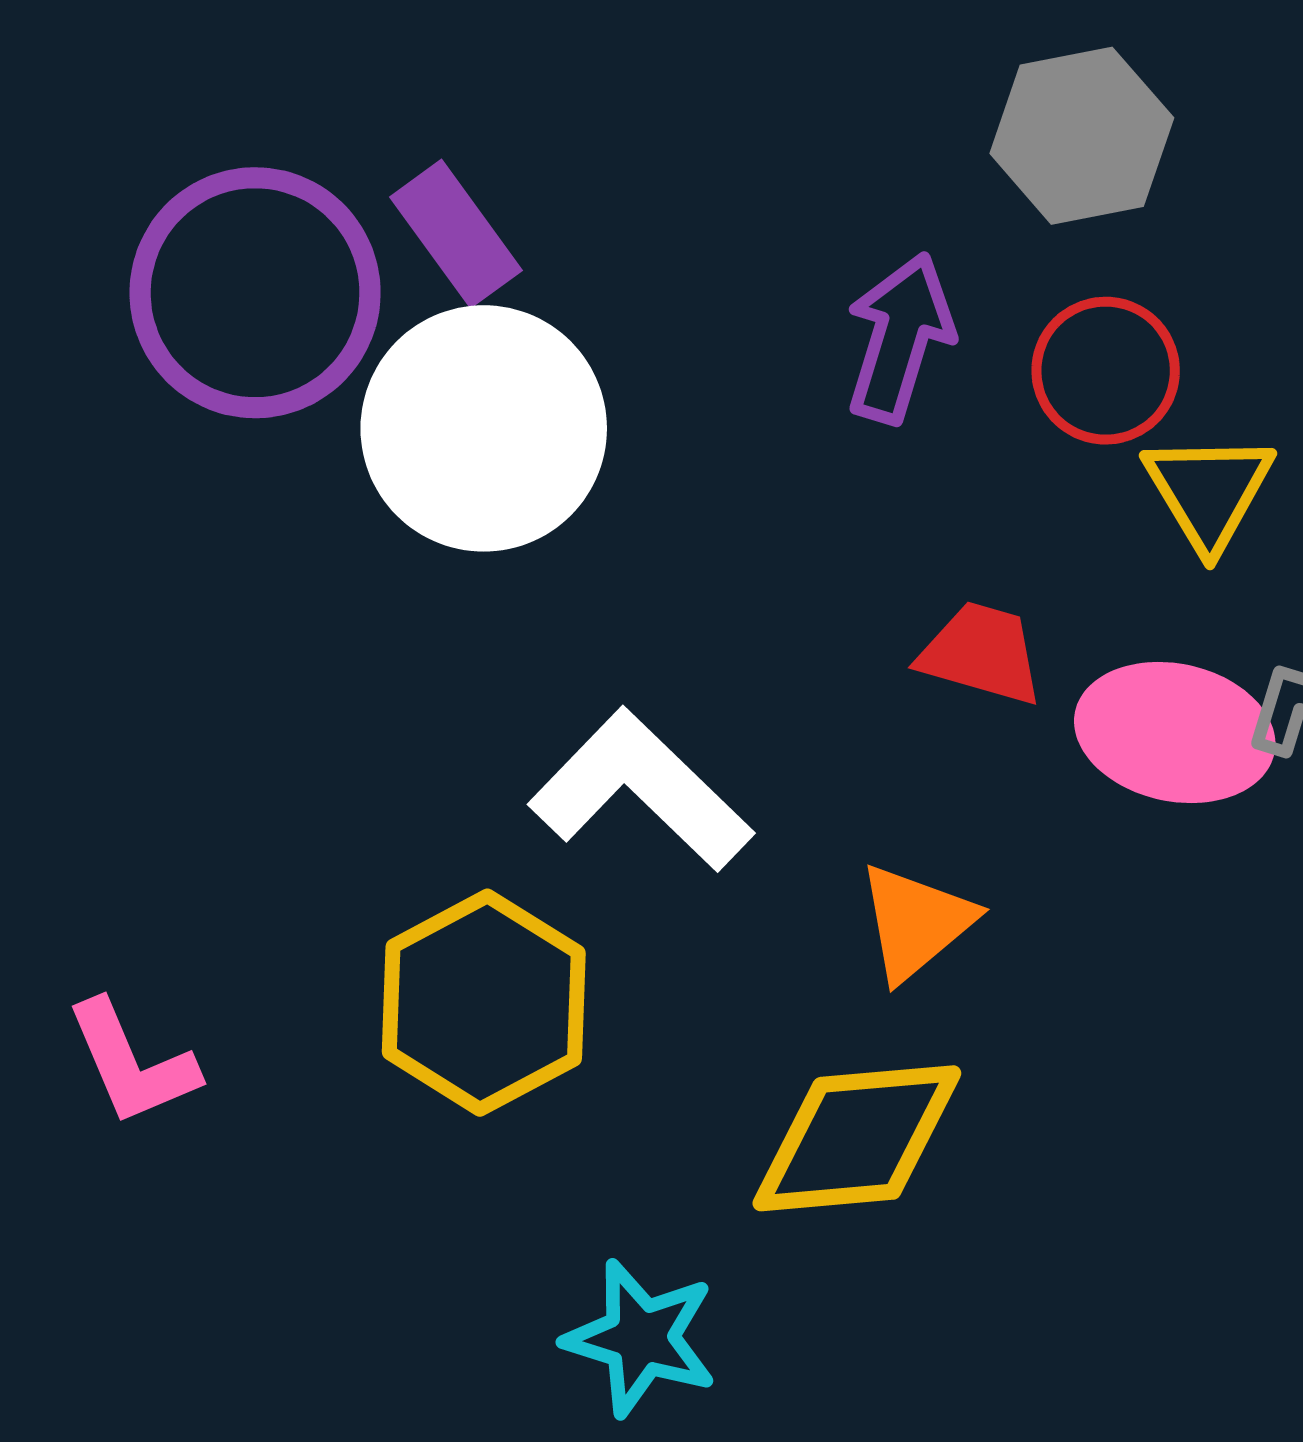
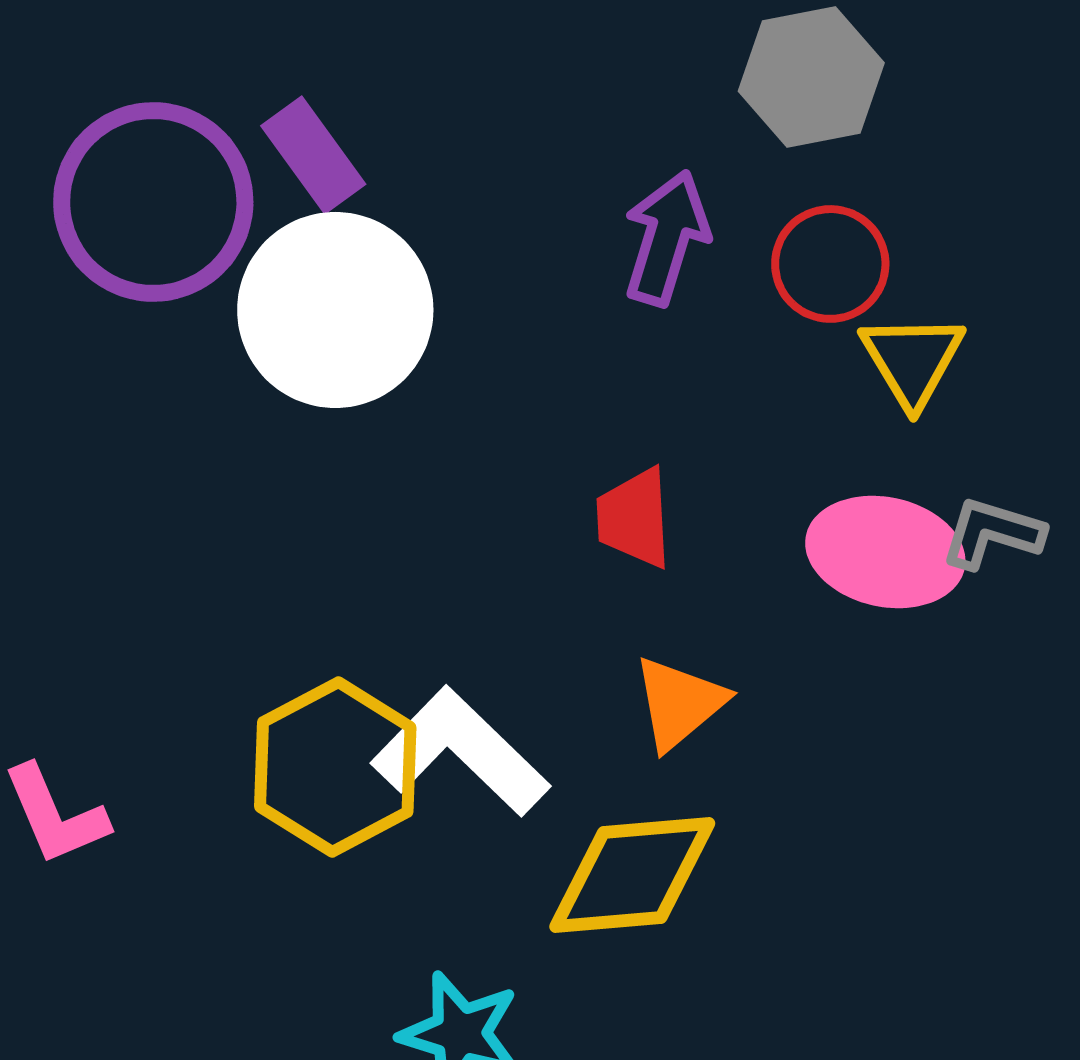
red trapezoid: (981, 653) -> (634, 518), moved, turned -109
white L-shape: (641, 790) -> (460, 752), moved

